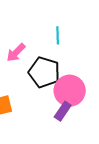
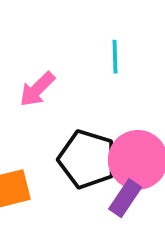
black pentagon: (44, 72) -> (87, 159), moved

